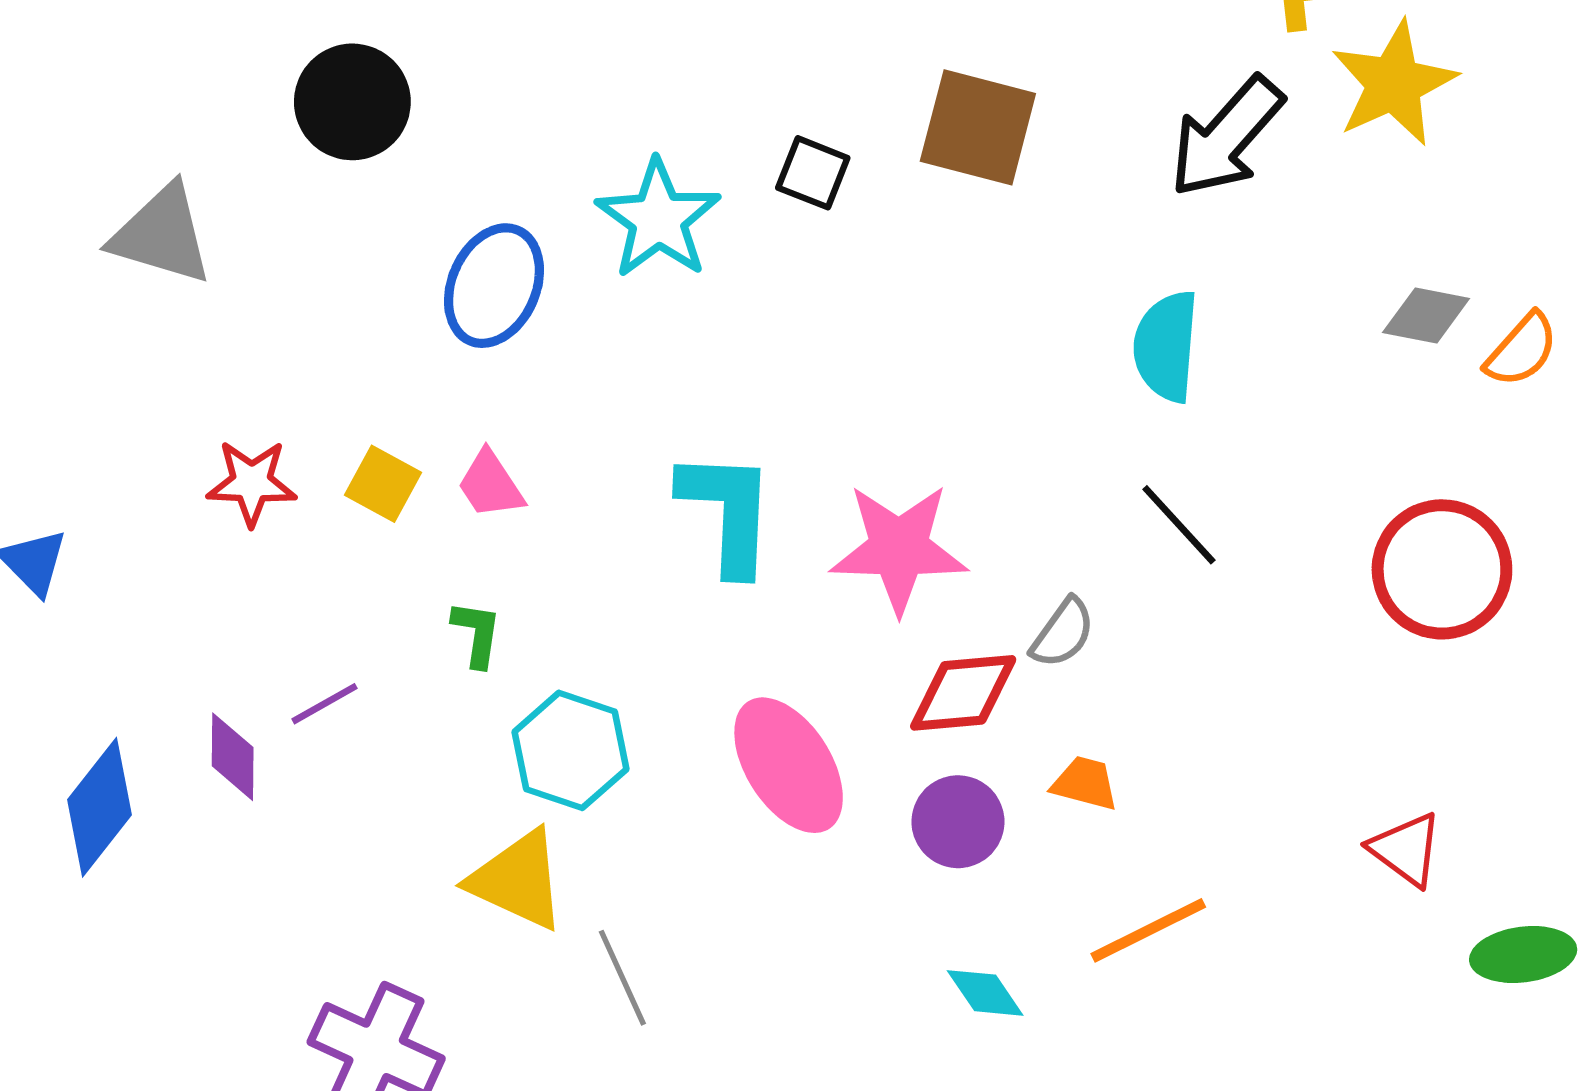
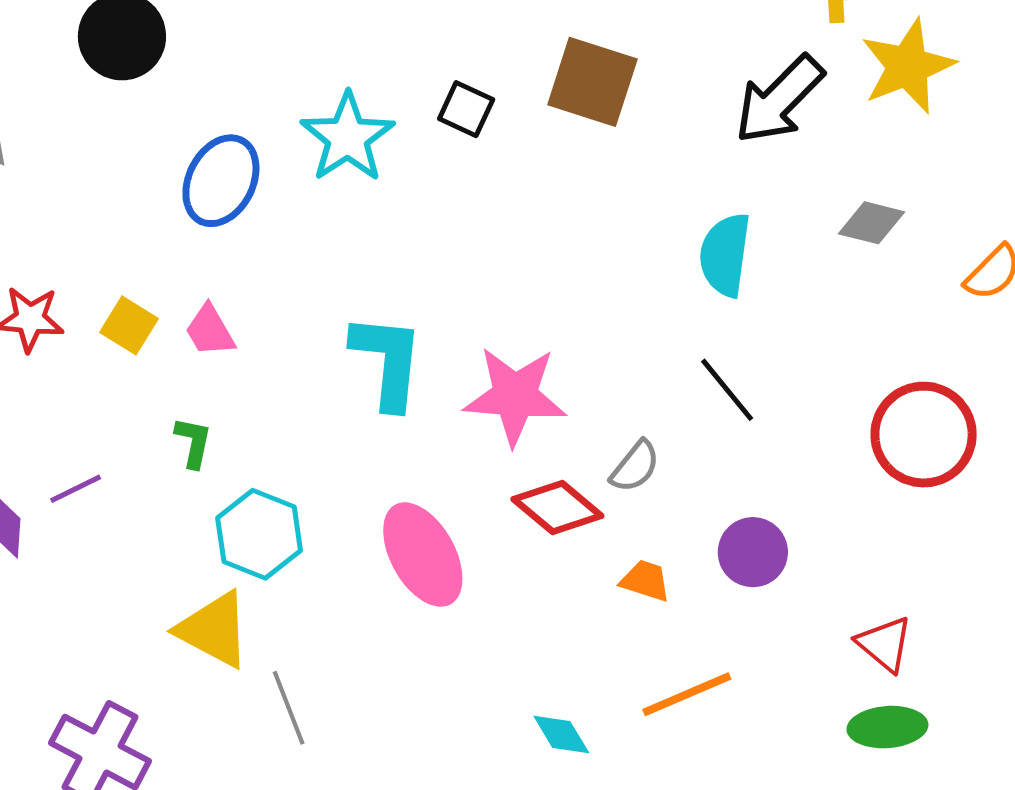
gray diamond: (1426, 315) -> (871, 223), moved
red diamond: (963, 693) -> (557, 507), turned 42
purple circle: (958, 822) -> (753, 552), moved
green ellipse: (1523, 954) -> (887, 727), moved

